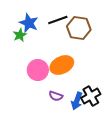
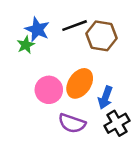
orange ellipse: (62, 65) -> (80, 83), turned -30
purple semicircle: (56, 96) -> (72, 123), size x1.5
blue arrow: (77, 101) -> (105, 98), moved

